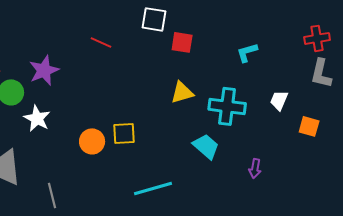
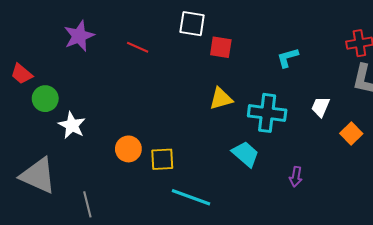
purple star: (44, 70) -> (79, 36), moved
orange square: (309, 126) -> (351, 134), turned 30
yellow square: (124, 133) -> (162, 159), moved
cyan line: (153, 188) -> (191, 197), turned 36

